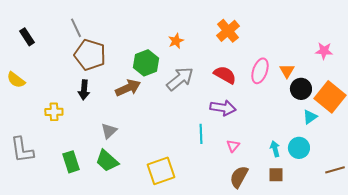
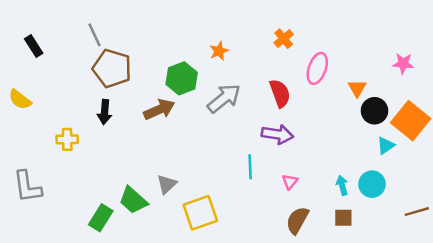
orange cross: (228, 31) -> (284, 39), size x0.7
pink ellipse: (260, 71) -> (317, 68), moved
red semicircle: (225, 75) -> (280, 93), turned 40
gray triangle: (109, 131) -> (167, 184), moved
green rectangle: (71, 162) -> (101, 218), moved, turned 50

